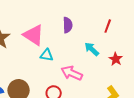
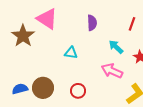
pink triangle: (34, 35) -> (47, 19), moved
pink arrow: (72, 73) -> (112, 71), moved

